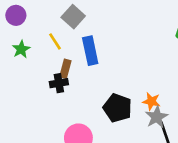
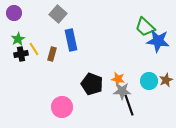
yellow line: (55, 41) -> (34, 49), moved
black cross: (59, 83) -> (21, 54), moved
gray star: (157, 117) -> (122, 91), turned 30

